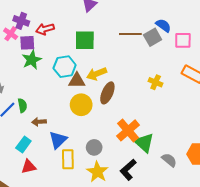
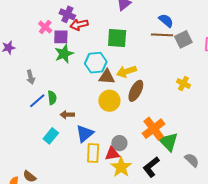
purple cross: (21, 21) -> (67, 14), moved
blue semicircle: (163, 25) -> (166, 21), moved
red triangle: (29, 167) -> (112, 154), moved

